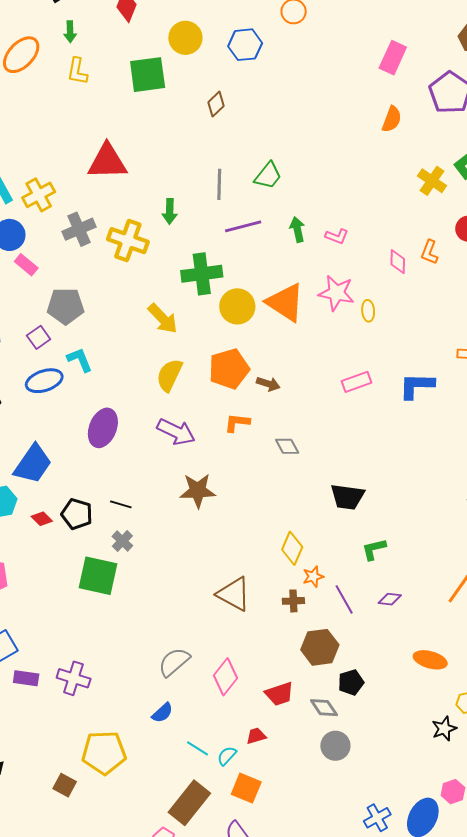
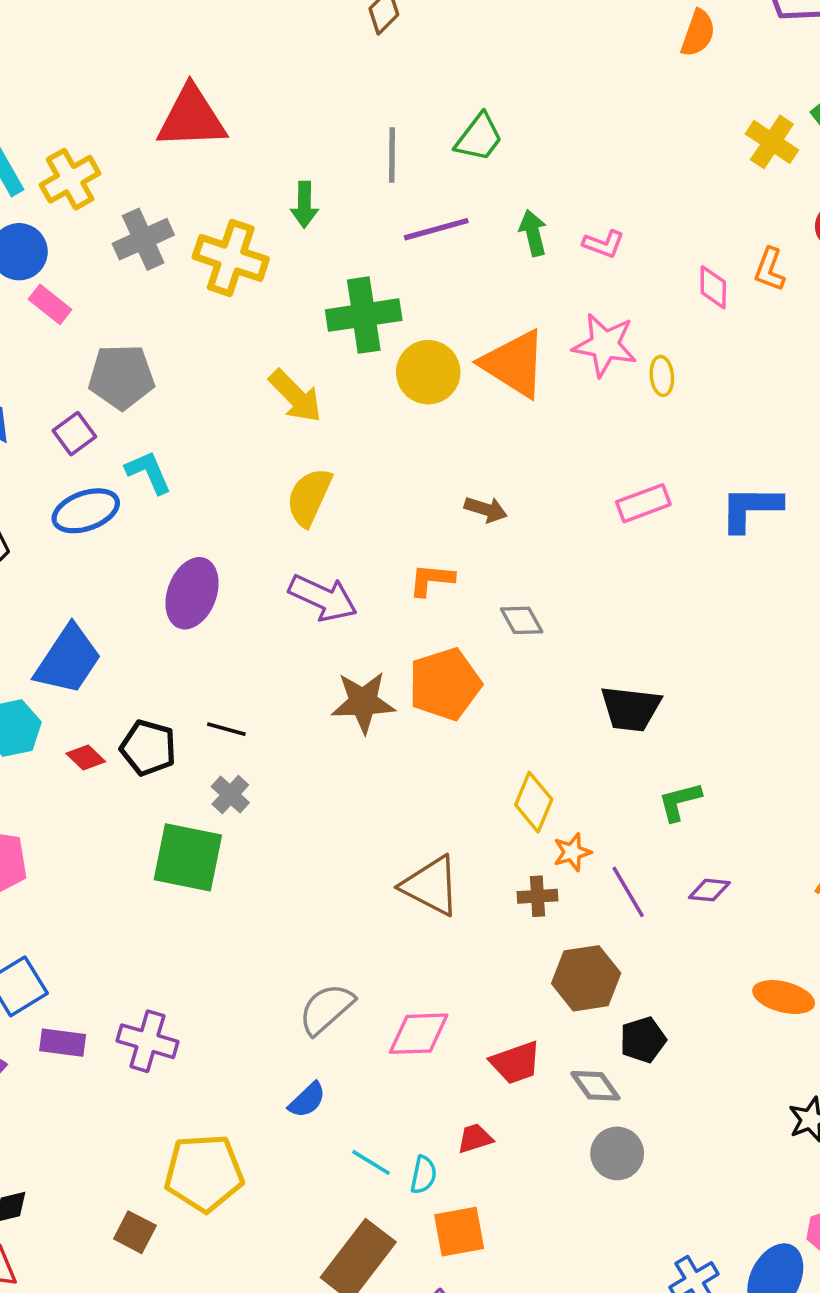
orange pentagon: (229, 369) -> (445, 684), moved
pink diamond: (225, 677) -> (419, 1034), turned 51
cyan semicircle: (227, 756) -> (423, 1175), turned 150
orange square: (246, 788) -> (459, 1232), turned -32

